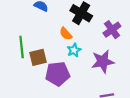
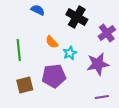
orange semicircle: (66, 34) -> (52, 42), moved
brown square: (38, 57) -> (25, 85), moved

